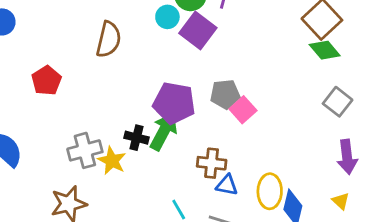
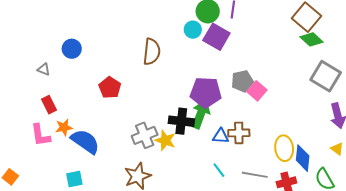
gray square: (338, 102) -> (326, 76), size x1.4
black cross: (137, 138) -> (181, 121), size x1.4
blue triangle: (227, 185) -> (221, 136), moved

